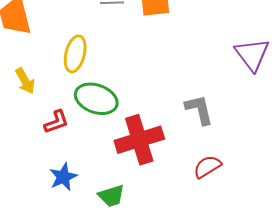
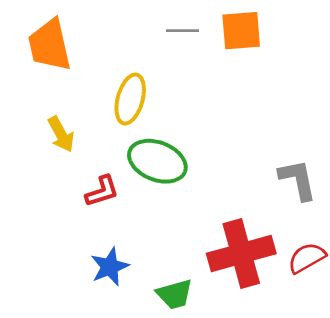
red cross: (139, 140) -> (241, 253), moved

